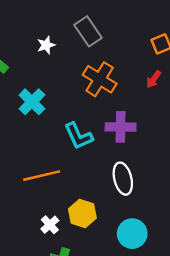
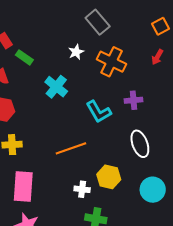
white star: (46, 45) -> (76, 52), moved
purple cross: (121, 127) -> (133, 100), size x0.7
white cross: (50, 225) -> (82, 189), turned -35

